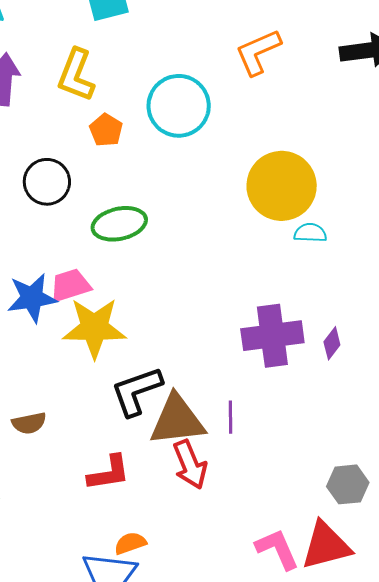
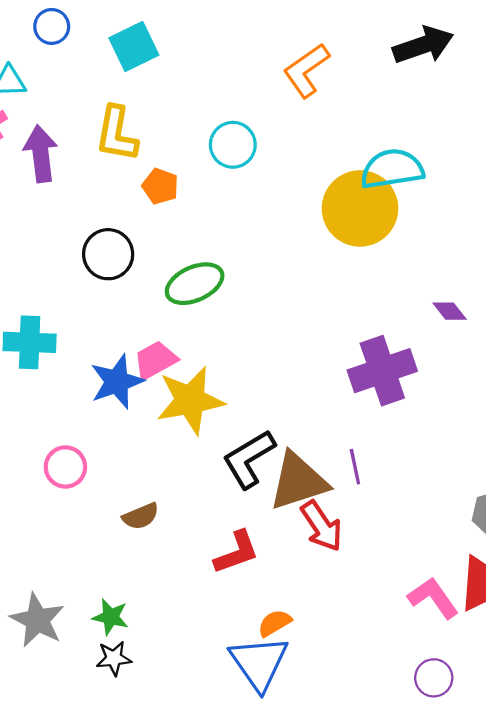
cyan circle: (179, 106) -> (233, 145), size x0.7
cyan semicircle: (310, 233) -> (392, 169), moved, size x1.8
purple diamond: (332, 343) -> (450, 311), moved, turned -64

